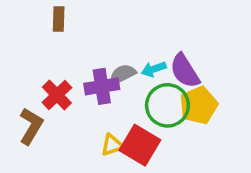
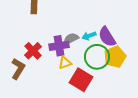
yellow triangle: (112, 145) -> (65, 63), moved

